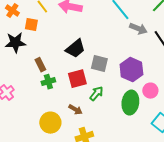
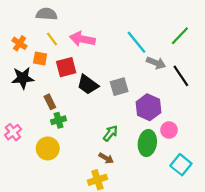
black trapezoid: (75, 49) -> (88, 84), turned 75
gray square: (99, 64) -> (119, 87), moved, turned -30
red square: (77, 79) -> (66, 67), moved
brown arrow: (75, 110) -> (106, 158), moved
yellow circle: (50, 123) -> (48, 148), moved

